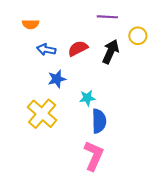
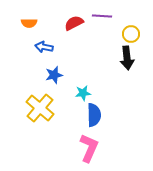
red semicircle: (78, 48) -> (74, 23), moved
black arrow: (111, 52) -> (127, 58), moved, turned 150

